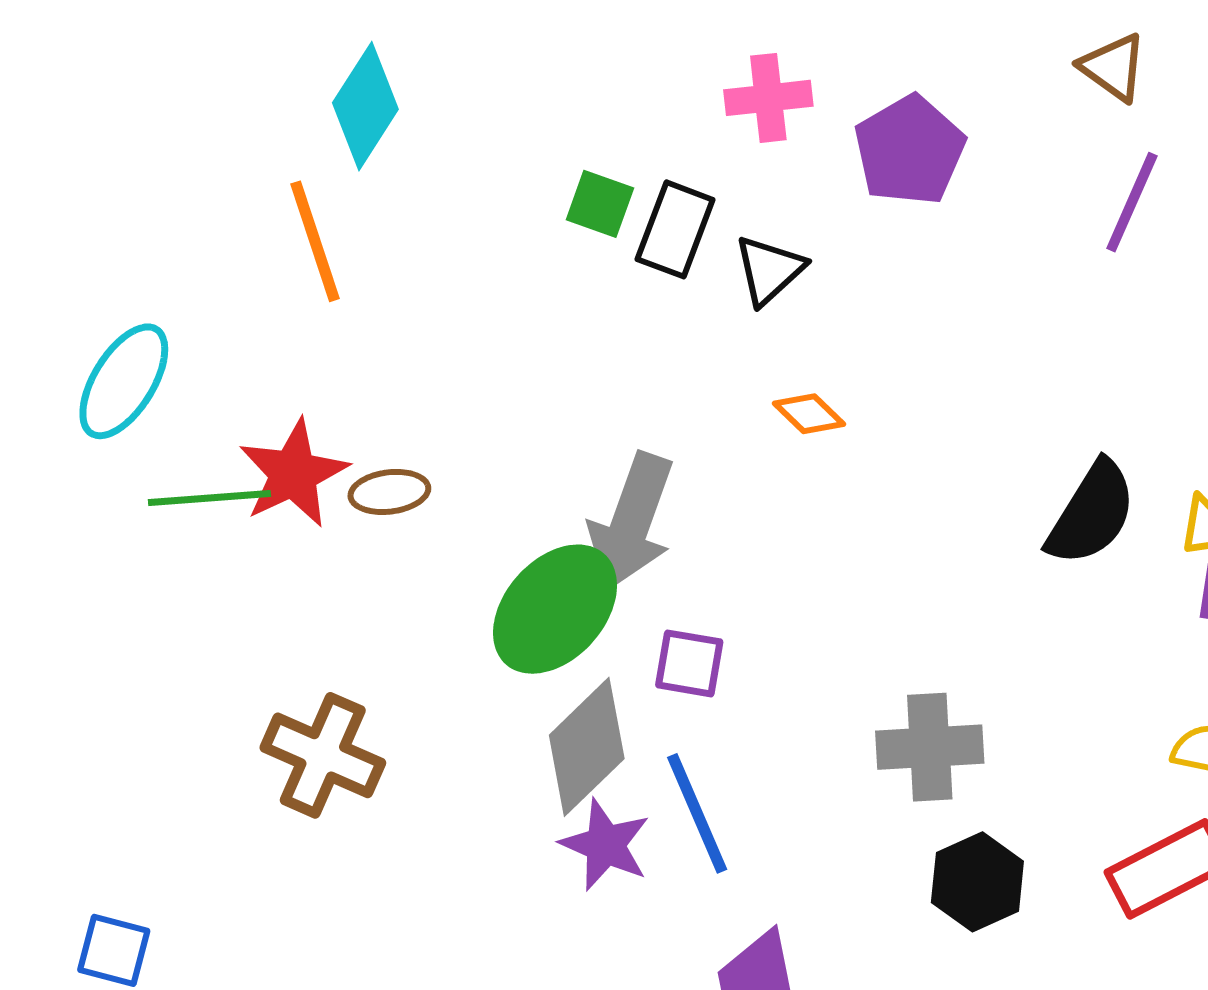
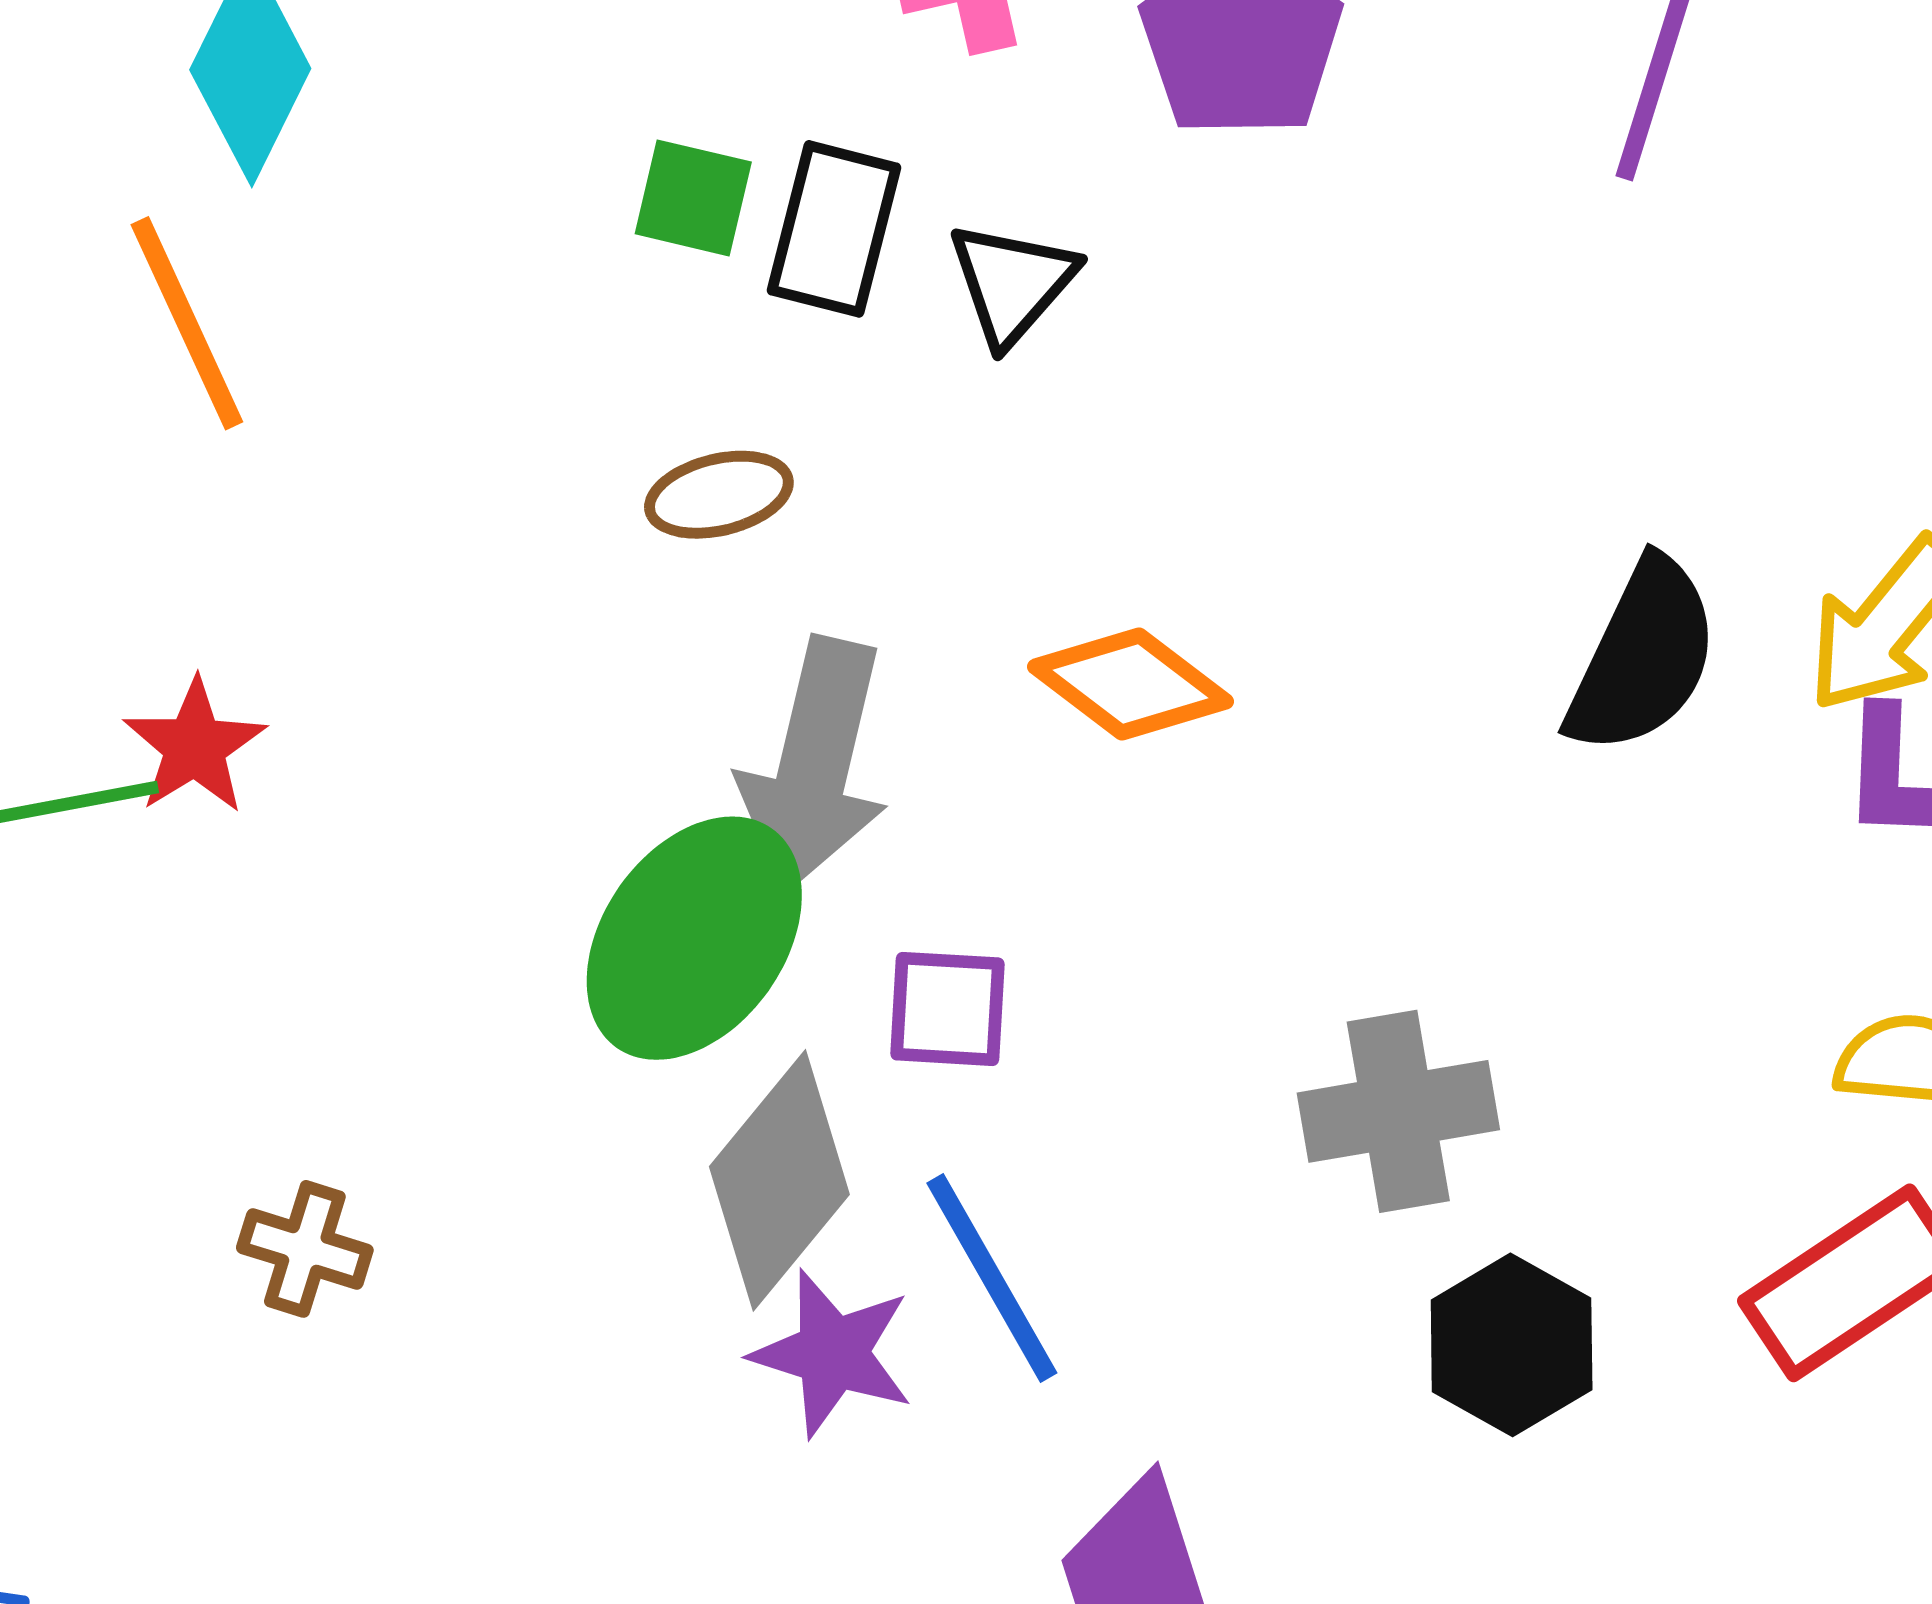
orange diamond: (809, 414) -> (1131, 684), moved, size x1.5
red star: (293, 473) -> (195, 746), size x0.7
brown ellipse: (389, 492) -> (719, 495), moved
brown cross: (323, 755) -> (305, 1249), size x0.6

